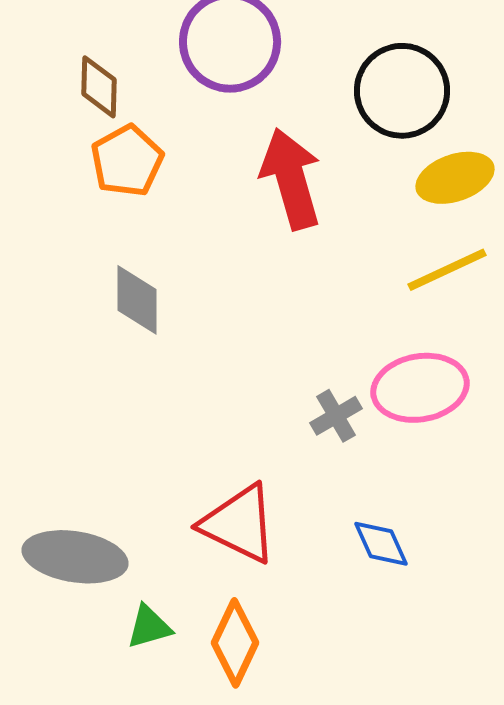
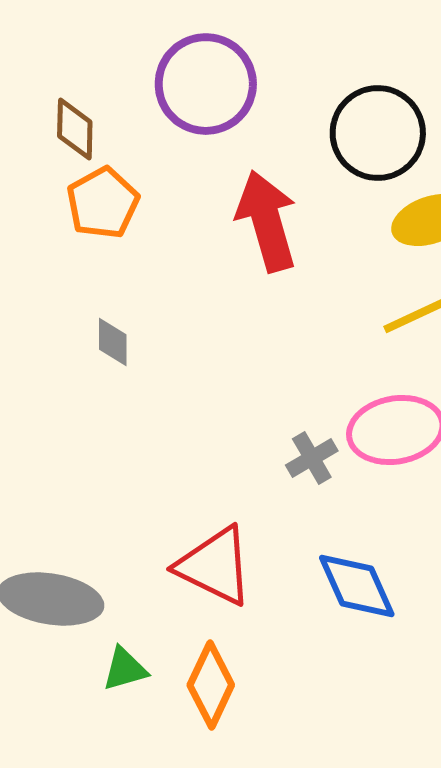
gray diamond: (137, 300) -> (113, 342), size x0.7
blue diamond: (381, 544) -> (357, 586), size x1.4

